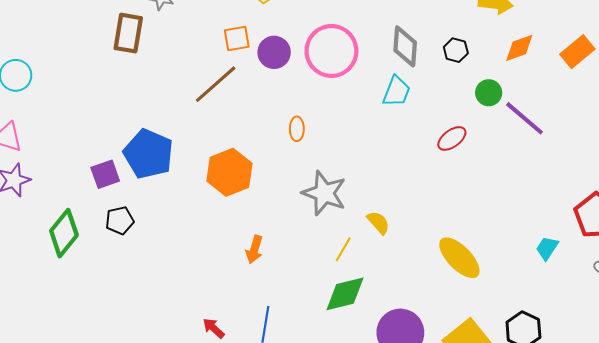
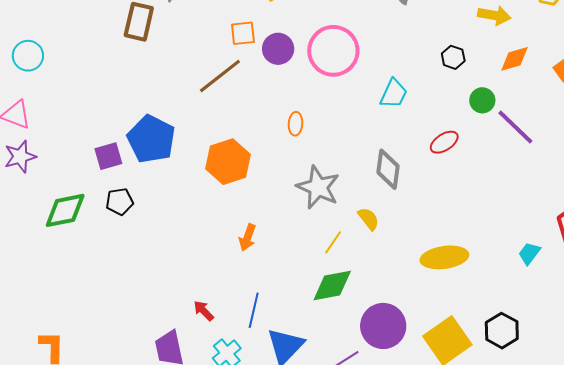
gray diamond: (405, 46) -> (388, 169), moved
green diamond: (64, 233) -> (65, 210), turned 36
yellow ellipse: (459, 258) -> (444, 257), turned -57

